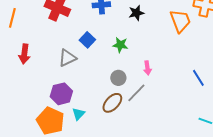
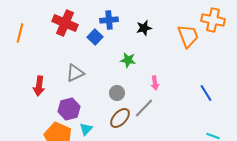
blue square: (87, 40) -> (95, 37), moved
red arrow: (24, 54) -> (39, 86), moved
gray circle: (118, 78) -> (117, 93), moved

